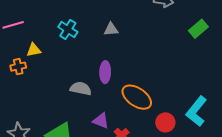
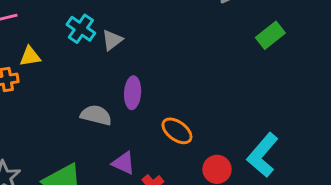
gray triangle: (111, 29) -> (112, 40), moved, turned -35
orange ellipse: (137, 97) -> (177, 131), size x0.7

